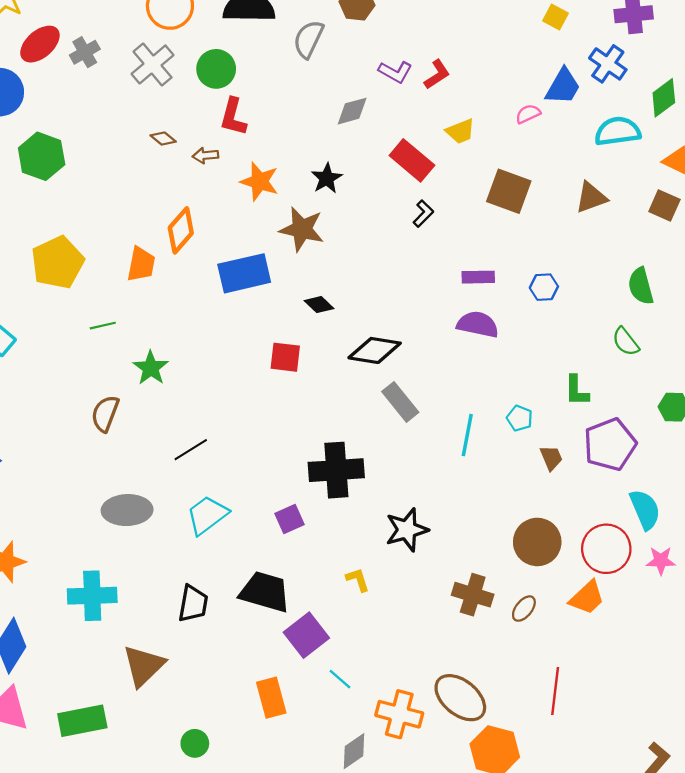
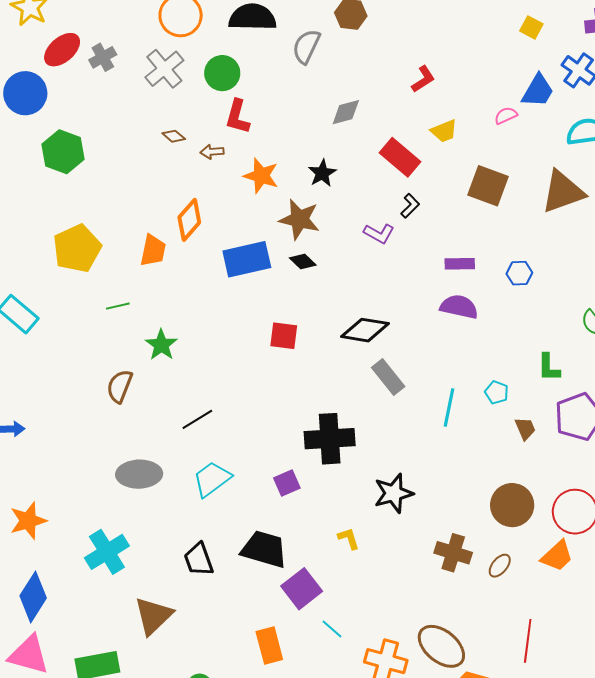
purple L-shape: (395, 72) -> (379, 234), moved
brown triangle: (591, 197) -> (563, 192), size x1.5
black diamond: (319, 305) -> (303, 261), moved
cyan cross: (92, 596) -> (107, 552), turned -30
black trapezoid: (193, 604) -> (199, 560), turned 150

